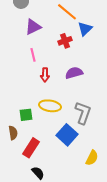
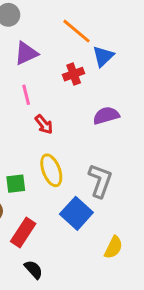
purple semicircle: (74, 73) -> (106, 116), moved
red arrow: (45, 75) -> (44, 124), turned -40
yellow ellipse: (50, 106) -> (51, 170), turned 60

